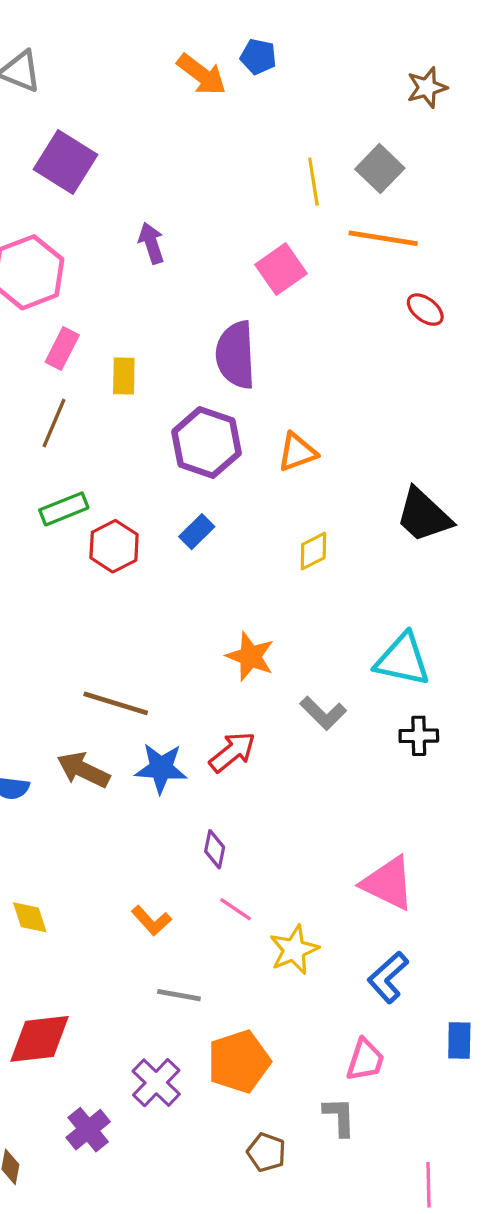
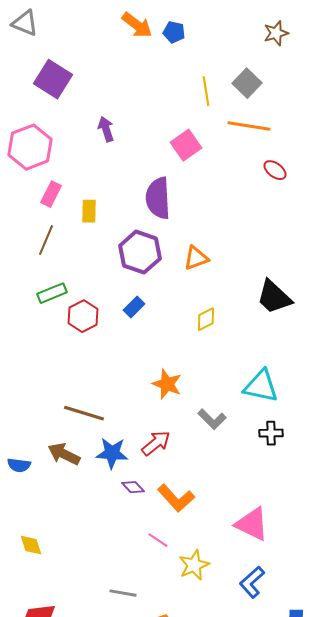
blue pentagon: (258, 57) -> (174, 32), moved
purple diamond: (215, 849) -> (133, 487), moved, turned -55
orange L-shape: (151, 921) -> (176, 498), moved, size x1.5

